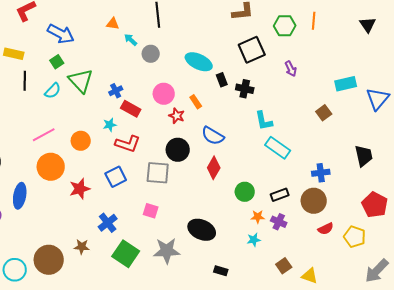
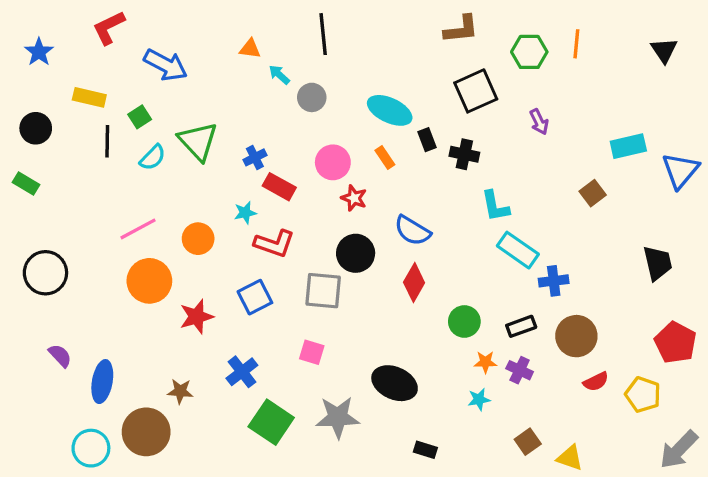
green square: (57, 62) -> (140, 117), moved
orange rectangle: (196, 102) -> (385, 157), moved
blue cross: (321, 173) -> (554, 281), moved
blue ellipse: (20, 196) -> (102, 382), moved
brown star: (82, 247) -> (180, 391), moved

